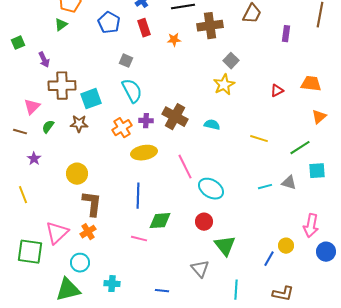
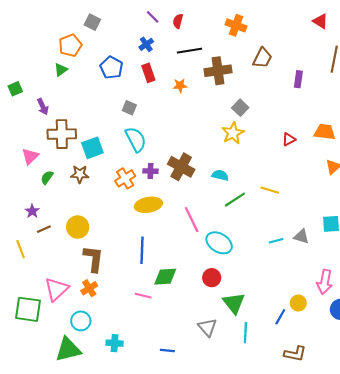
brown line: (20, 132) -> (44, 229), moved, turned -40
green line: (300, 148) -> (235, 200), moved
cyan line: (236, 290) -> (245, 333), moved

